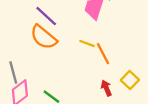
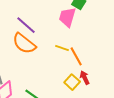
yellow square: (130, 80) -> (72, 82), moved
red arrow: (106, 88) -> (85, 78), moved

